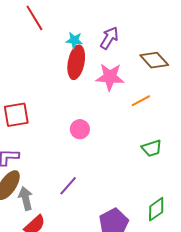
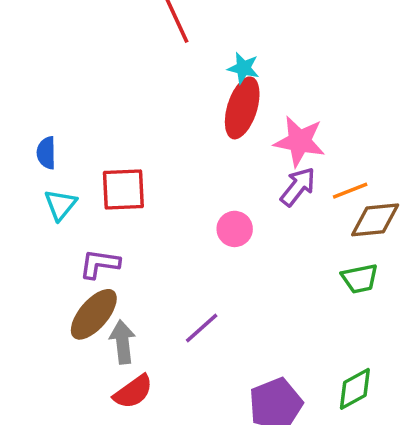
purple arrow: (109, 38) -> (298, 187), moved
brown diamond: (154, 60) -> (375, 220), moved, turned -60

